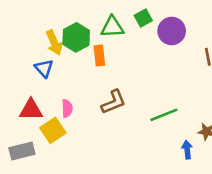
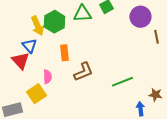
purple circle: (172, 31) -> (140, 17), moved
orange rectangle: (99, 55) -> (64, 53), moved
red triangle: (31, 110) -> (20, 61), moved, turned 48

